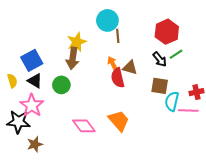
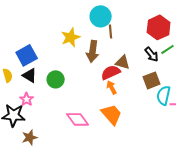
brown arrow: (73, 58) -> (93, 51), moved
orange arrow: (113, 63) -> (112, 87), moved
red semicircle: (118, 78) -> (111, 72), turned 78
brown square: (160, 86) -> (152, 80), turned -30
pink star: (32, 105) -> (27, 99), size x0.6

